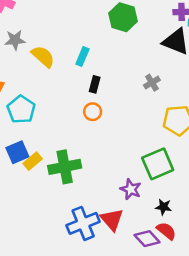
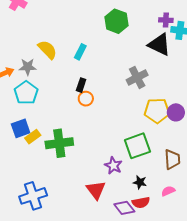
gray star: (15, 40) -> (28, 67), moved
gray cross: (152, 83) -> (137, 77), size x1.5
black rectangle: (95, 84) -> (81, 85), moved
blue cross: (83, 223) -> (33, 196), moved
red semicircle: (166, 231) -> (141, 202), turned 126

